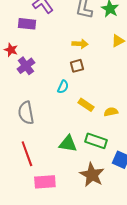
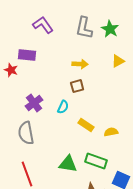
purple rectangle: (27, 24) -> (27, 55), moved
purple cross: (26, 66) -> (34, 103), moved

